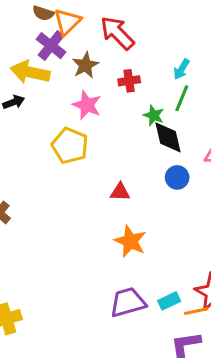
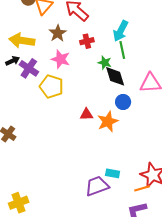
purple cross: (51, 46) -> (29, 68), moved
cyan arrow: (181, 69) -> (121, 31), size x1.5
green line: (182, 98) -> (122, 50), turned -30
orange star: (130, 241) -> (108, 122), moved, turned 30
cyan rectangle: (169, 301) -> (113, 173), moved, turned 40

